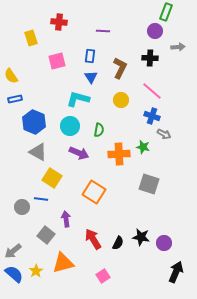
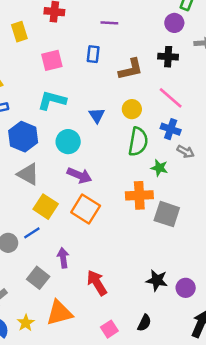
brown L-shape: (120, 68) -> (131, 69), turned 50
blue triangle: (91, 77) -> (97, 115), moved
cyan L-shape: (78, 99) -> (52, 100), moved
green semicircle: (99, 130) -> (138, 142), moved, size x1.6
orange cross: (119, 154) -> (139, 195), moved
orange square: (94, 192) -> (86, 209), moved
blue line: (41, 199) -> (32, 233), turned -40
black semicircle: (118, 243) -> (144, 323), moved

